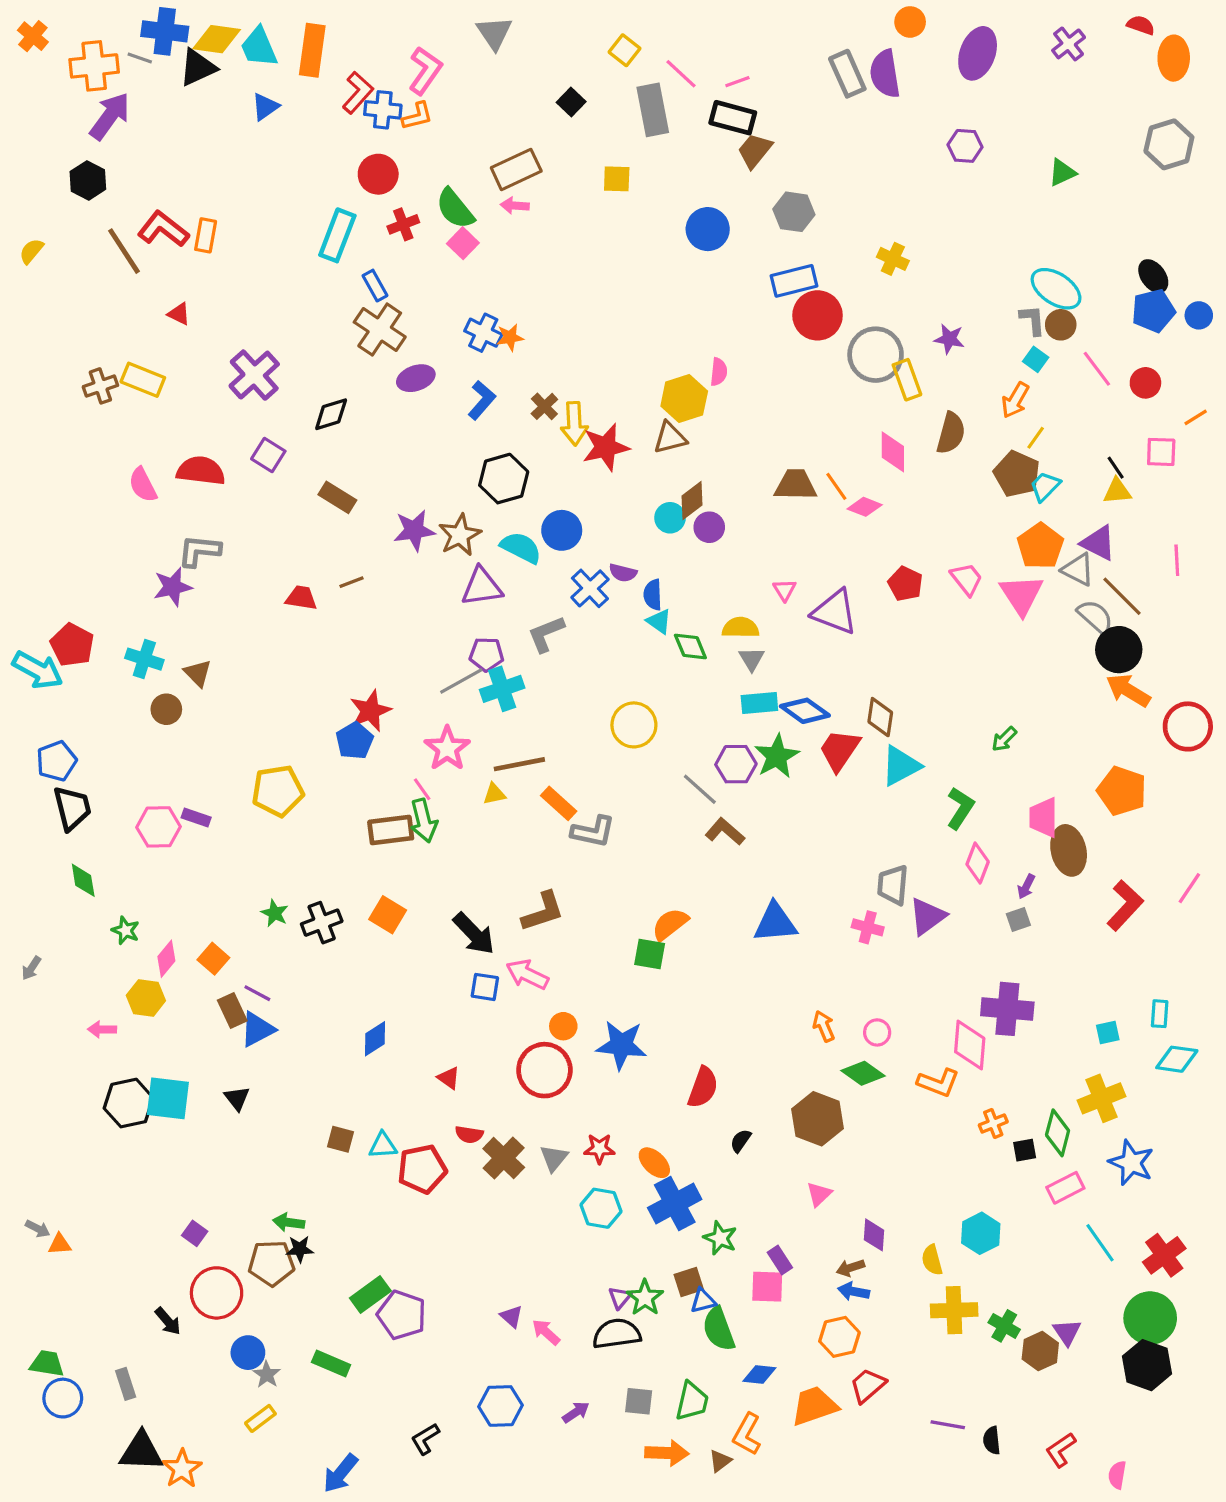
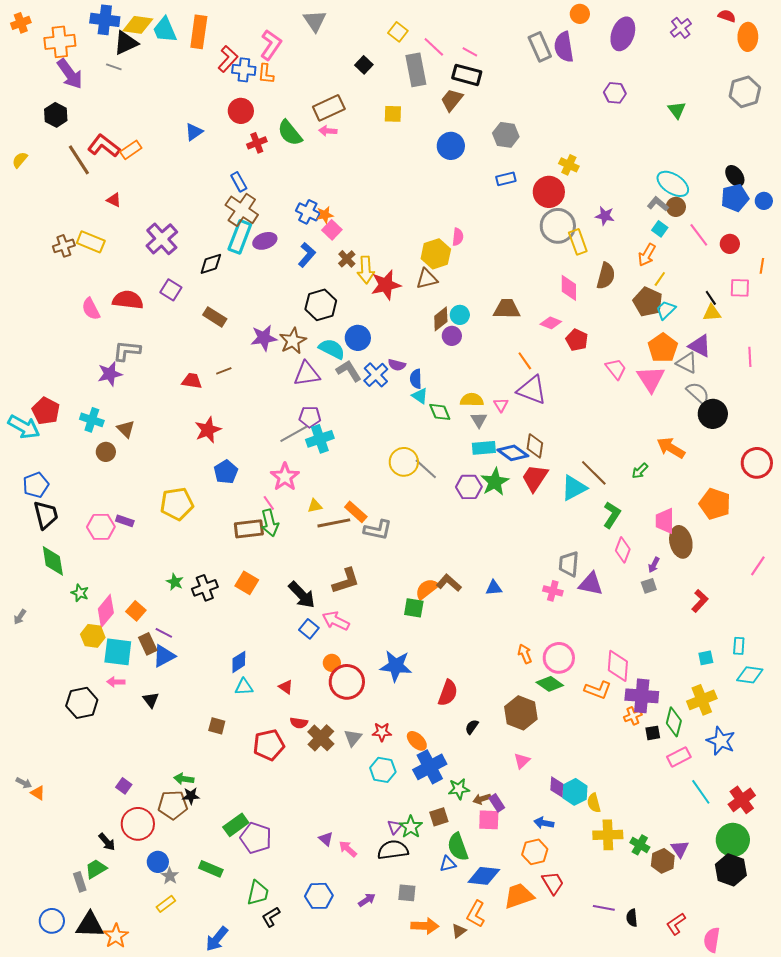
orange cross: (33, 36) -> (21, 23), turned 30
gray line: (140, 58) -> (114, 67), moved
pink line: (737, 82) -> (470, 52), turned 49
blue triangle: (265, 107) -> (194, 132), moved
purple arrow: (110, 116) -> (70, 74), turned 108
orange L-shape: (417, 116) -> (266, 74), turned 110
brown trapezoid: (755, 151) -> (452, 100), moved
green triangle: (1062, 173) -> (677, 110), turned -42
orange rectangle: (206, 235) -> (131, 150), turned 45
cyan rectangle: (337, 235) -> (240, 237), moved
pink square: (463, 243) -> (332, 230), moved
blue rectangle: (794, 281) -> (506, 179), size x0.7
red circle: (818, 315) -> (549, 192), moved
gray L-shape: (1032, 320) -> (658, 204), turned -45
orange line: (1196, 417) -> (762, 266), turned -49
orange line: (836, 486) -> (525, 361), moved
cyan circle: (670, 518) -> (460, 315), moved
red pentagon: (905, 584) -> (577, 340), moved
pink triangle: (785, 590) -> (501, 405), moved
brown line: (1122, 596) -> (594, 473), moved
gray L-shape: (546, 634) -> (349, 371), moved, turned 80
orange arrow: (1128, 690) -> (671, 448), moved
red star: (370, 711) -> (208, 430), moved
brown diamond: (880, 717) -> (535, 446), moved
brown line: (519, 764) -> (334, 523), moved
gray line: (700, 789) -> (426, 469), moved
brown L-shape: (725, 832) -> (449, 583), moved
green diamond: (83, 880) -> (53, 561), size x1.4
red L-shape: (1125, 905) -> (700, 601), moved, size x0.7
purple triangle: (927, 916) -> (591, 584), turned 48
blue triangle: (775, 923) -> (494, 588), size x0.6
pink diamond: (166, 959) -> (106, 611), size x1.4
blue square: (485, 987) -> (309, 629), turned 30
purple cross: (1007, 1009) -> (642, 696), moved
orange circle: (563, 1026) -> (332, 663), moved
pink arrow: (102, 1029) -> (116, 682), moved
pink circle: (877, 1032) -> (559, 658), size x1.8
cyan square: (168, 1098) -> (118, 652), moved
cyan triangle: (383, 1145) -> (244, 687), moved
cyan hexagon: (981, 1233) -> (575, 792), moved
green star: (720, 1238) -> (459, 789), turned -30
orange triangle: (60, 1244) -> (38, 793), turned 35
brown arrow: (850, 1268) -> (482, 799), moved
blue triangle: (703, 1301) -> (448, 864), moved
green trapezoid: (47, 1364) -> (96, 869), moved, turned -40
blue diamond: (759, 1375) -> (484, 876), size x1.5
red trapezoid: (868, 1386) -> (553, 883), turned 100
blue circle: (63, 1398) -> (52, 921), moved
green trapezoid: (692, 1401) -> (258, 893), moved
pink semicircle: (1117, 1475) -> (712, 940), size x1.4

